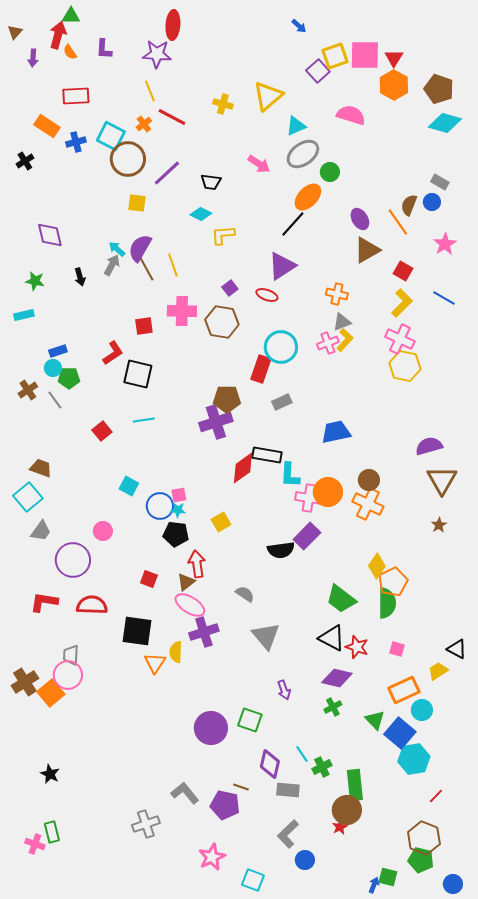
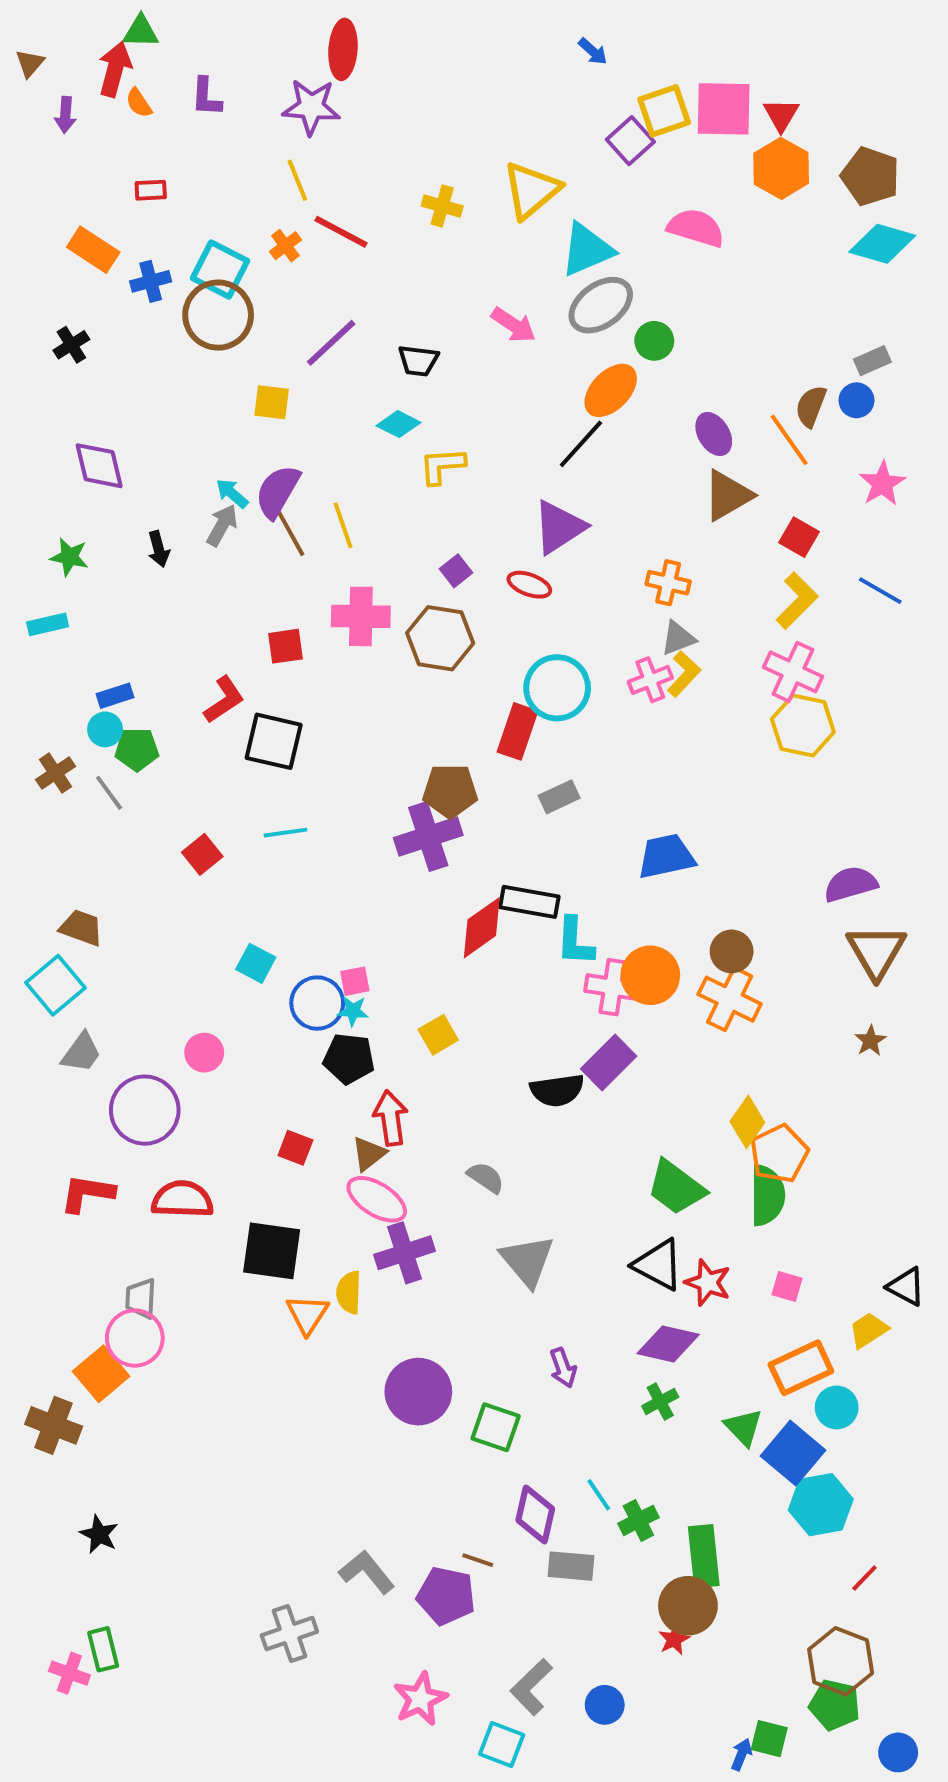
red rectangle: (76, 96) -> (151, 190), size x0.6
cyan triangle: (296, 126) -> (587, 250), size x1.4
brown circle: (128, 159) -> (218, 315), moved
black cross: (25, 161) -> (71, 345), moved
gray rectangle: (440, 182) -> (872, 361), turned -54
brown cross: (25, 682) -> (54, 1425), moved, turned -36
purple circle: (211, 728) -> (418, 1392), moved
gray L-shape: (288, 834) -> (531, 1687), moved

